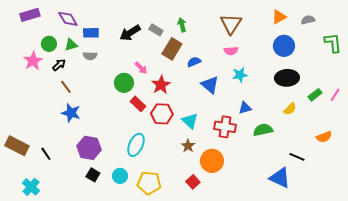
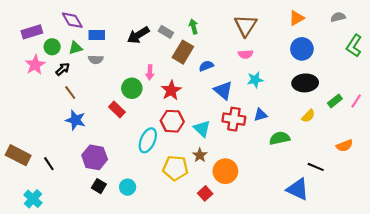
purple rectangle: (30, 15) -> (32, 32), moved
gray semicircle: (308, 20) -> (338, 17), moved
green L-shape: (333, 43) -> (354, 46), turned -140
pink arrow: (141, 68) -> (150, 72), turned 48
red rectangle: (138, 104) -> (117, 109), moved
red cross: (225, 127) -> (234, 119), moved
cyan ellipse: (136, 145) -> (148, 140), moved
yellow pentagon: (149, 183) -> (175, 168), moved

